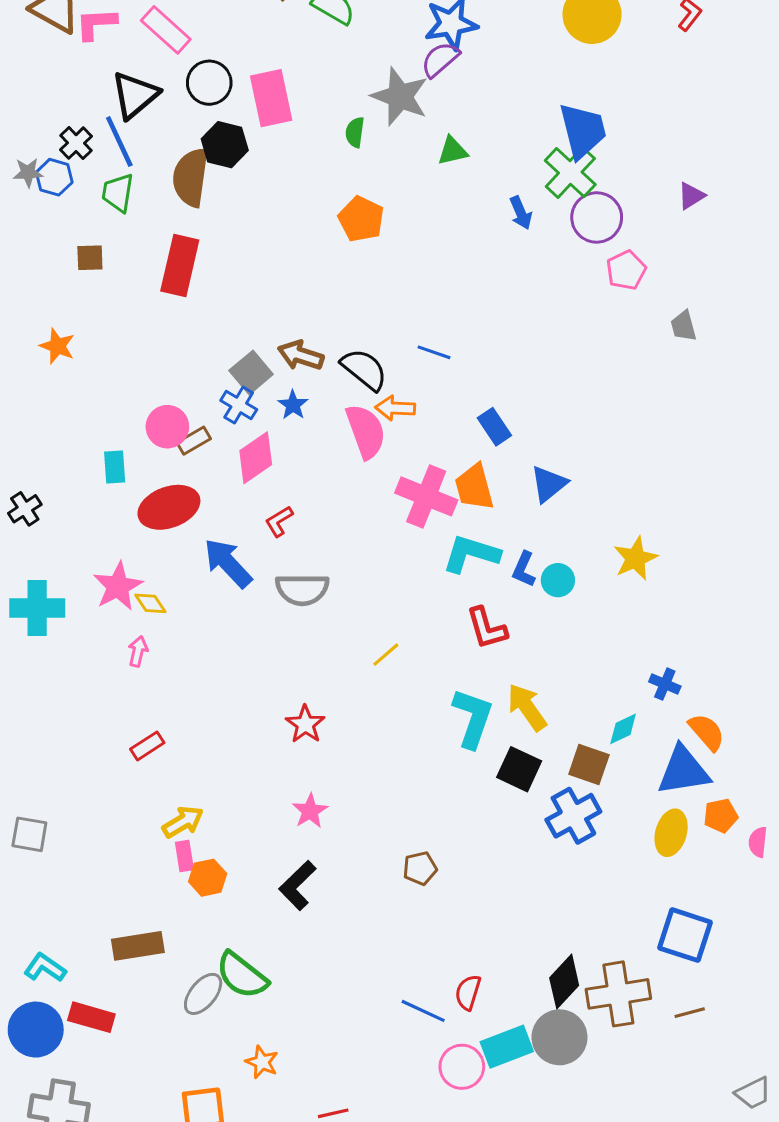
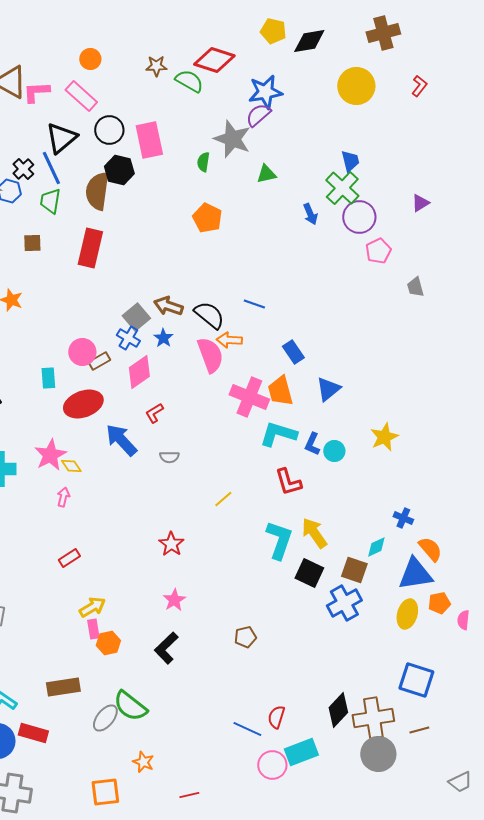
blue trapezoid: (583, 131) -> (350, 161), size x0.6
gray semicircle: (302, 589) -> (169, 457), size x0.6
gray circle: (559, 1037) -> (378, 754), moved

